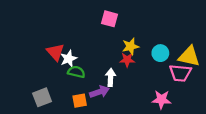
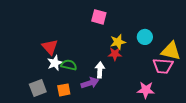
cyan circle: (160, 53) -> (145, 37), moved
white star: (69, 59) -> (55, 63), moved
orange square: (80, 101) -> (64, 90), moved

